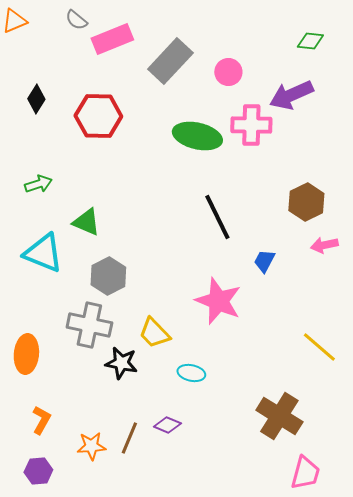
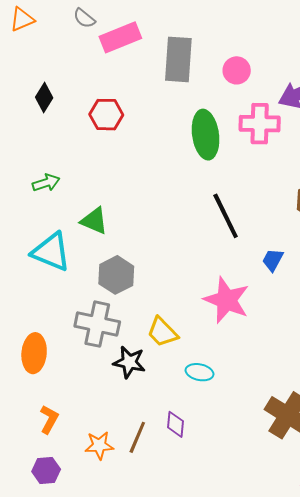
gray rectangle: (170, 61) -> (178, 59), turned -39
red hexagon: (98, 116) -> (106, 115), size x0.7
green ellipse: (197, 136) -> (206, 135), turned 69
purple diamond: (167, 425) -> (175, 424), turned 72

